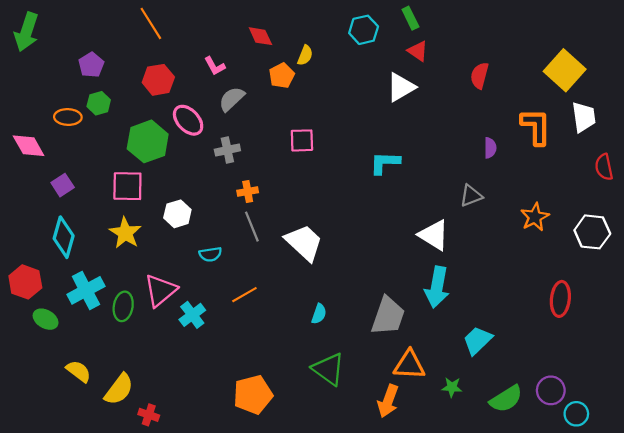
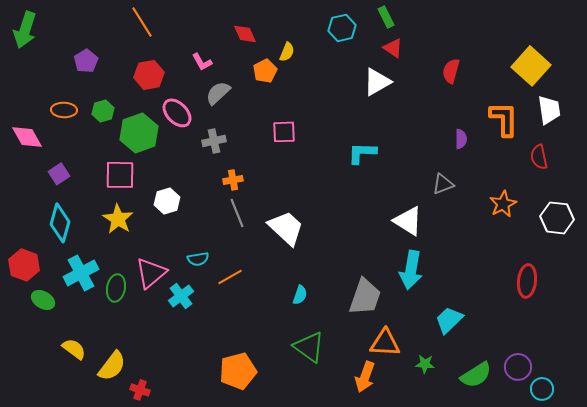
green hexagon: (99, 103) -> (103, 111), moved
red semicircle: (604, 167) -> (539, 157), moved
cyan semicircle: (210, 254) -> (198, 259), moved

